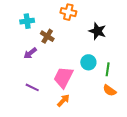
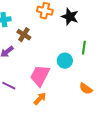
black star: (97, 31) -> (70, 17), moved
green line: (108, 69) -> (84, 48), moved

